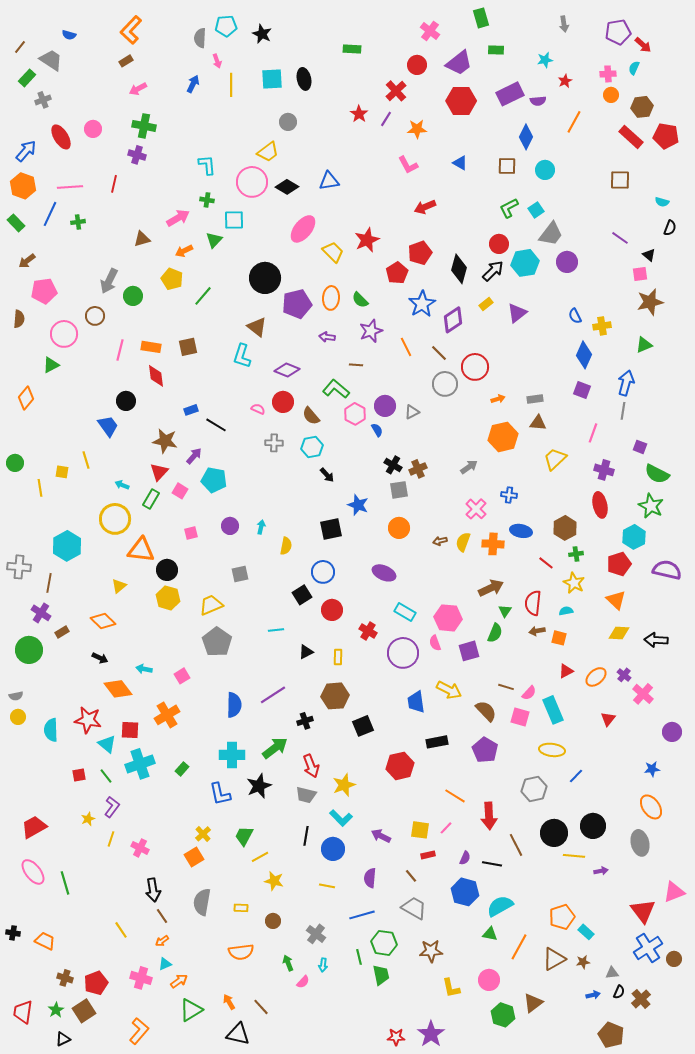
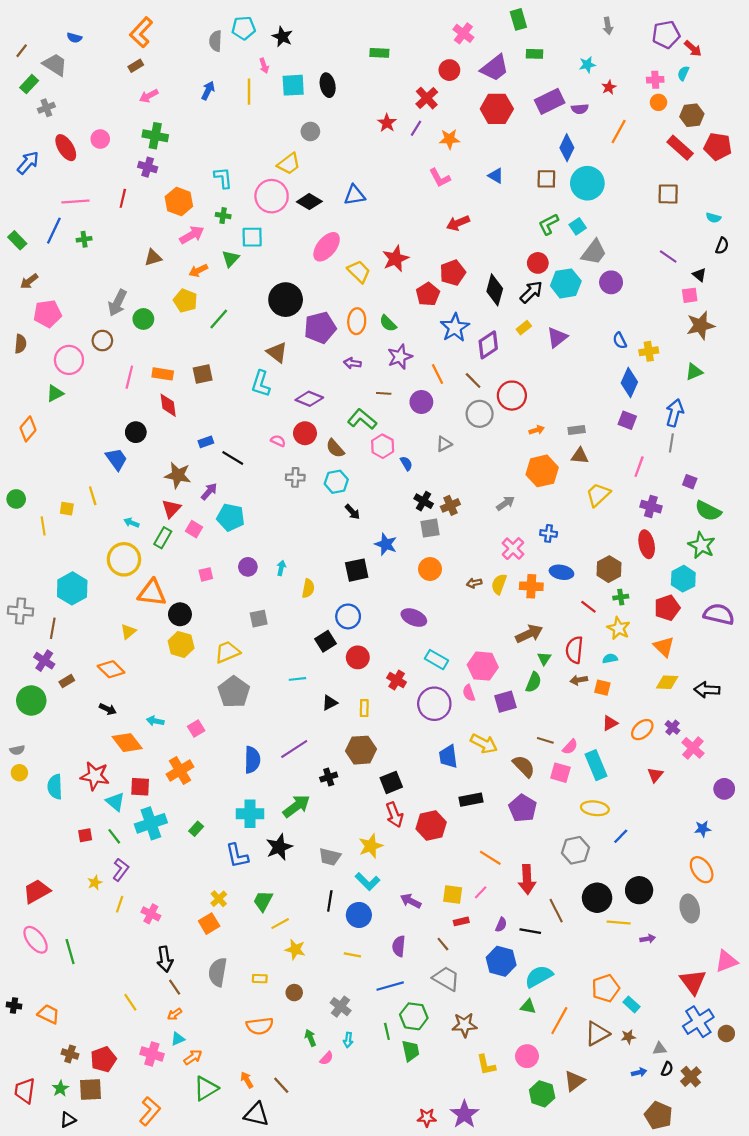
pink arrow: (217, 61) -> (264, 66), moved
cyan circle: (545, 170) -> (587, 183), size x1.6
orange hexagon: (23, 186) -> (179, 202), moved
purple circle: (385, 406) -> (421, 402), moved
red arrow: (311, 766) -> (394, 815), moved
brown square: (84, 1011) -> (91, 1090), turned 30

